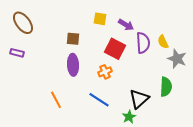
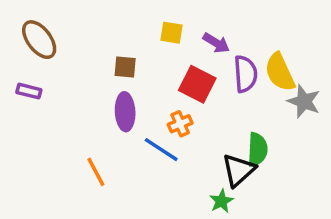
yellow semicircle: (163, 42) -> (280, 72), size x1.6
green semicircle: (166, 87) -> (257, 150), moved
blue line: (99, 100) -> (161, 150), moved

